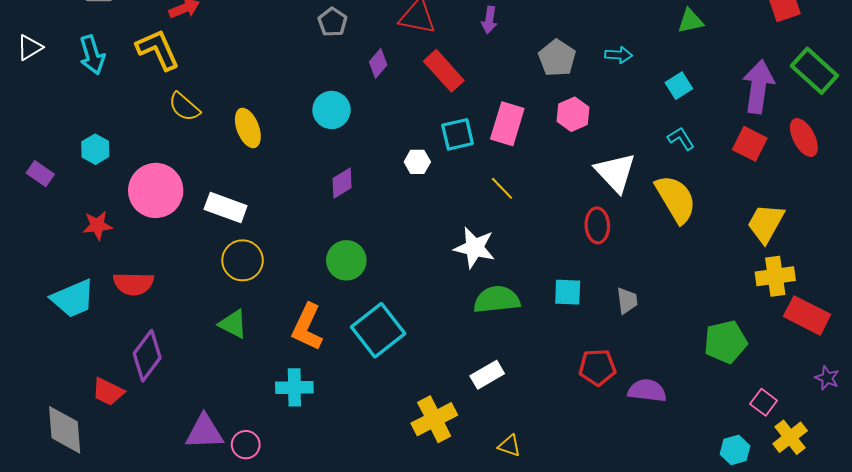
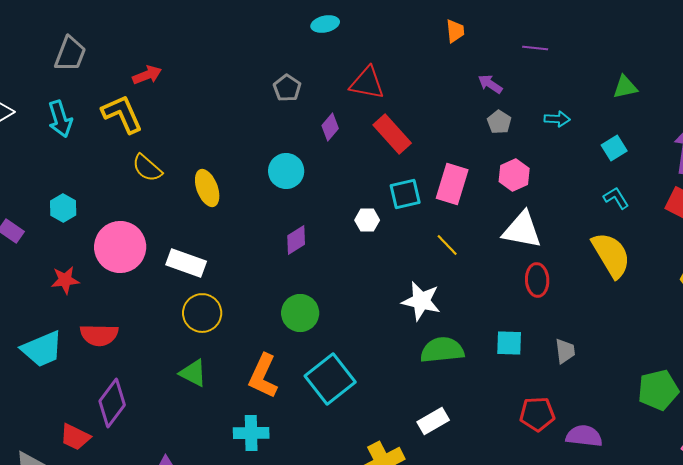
purple arrow: (489, 20) -> (490, 84), moved, turned 115
gray pentagon: (557, 58) -> (499, 122), size x0.7
white triangle: (615, 172) -> (522, 230), moved, turned -36

